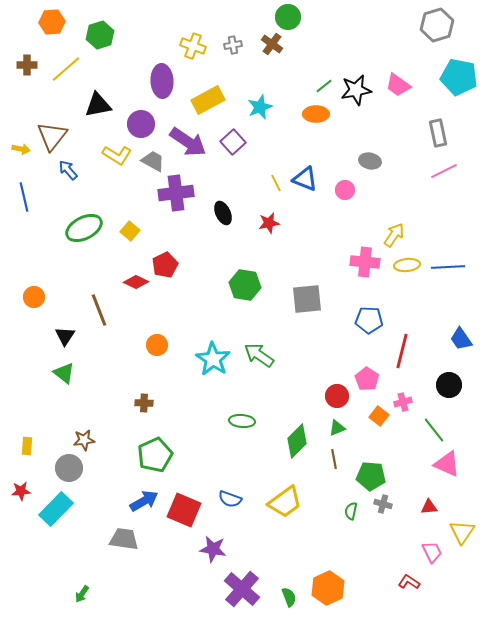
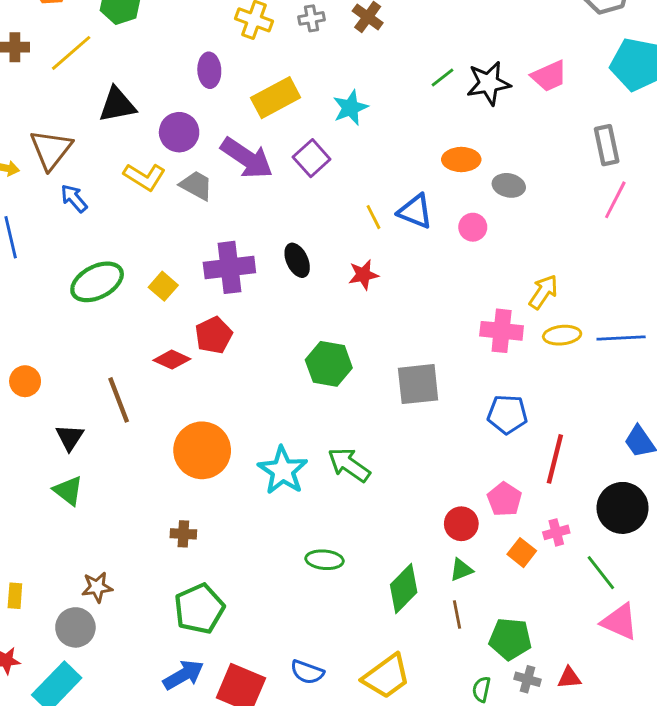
purple ellipse: (162, 81) -> (209, 70), size x0.7
pink trapezoid: (398, 85) -> (549, 76), turned -60
orange ellipse: (316, 114) -> (461, 160), moved
pink line: (444, 171) -> (615, 200), turned -36
purple cross: (176, 193) -> (229, 267), moved
orange circle: (157, 345) -> (202, 450), size x1.8
black circle: (449, 385) -> (623, 508), size x1.4
red triangle: (429, 507) -> (569, 678), moved

